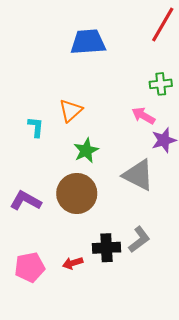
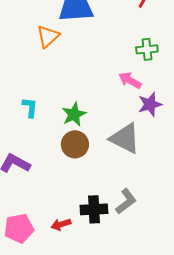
orange triangle: (71, 111) -> (48, 36), moved
cyan L-shape: (36, 127) -> (30, 107), moved
brown circle: (77, 193) -> (75, 144), moved, size x0.7

